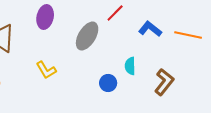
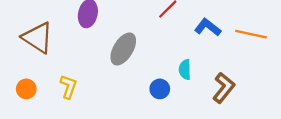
gray ellipse: (87, 36) -> (123, 49), moved
yellow L-shape: (46, 70) -> (68, 87), moved, turned -130

